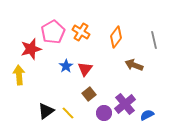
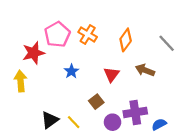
gray line: (154, 40) -> (167, 43), turned -30
red triangle: (85, 69) -> (111, 75), moved
purple cross: (125, 104) -> (135, 112), turned 30

